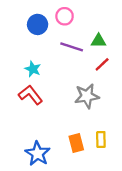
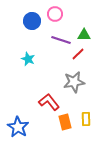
red line: (102, 64) -> (78, 54), moved
red L-shape: (30, 95) -> (49, 102), moved
blue star: (38, 154) -> (18, 127), moved

